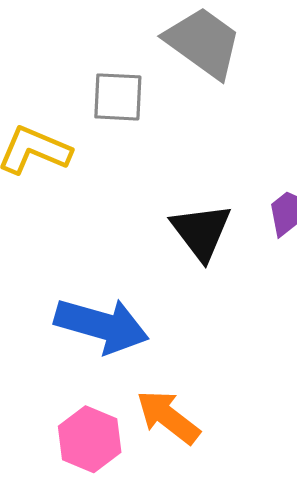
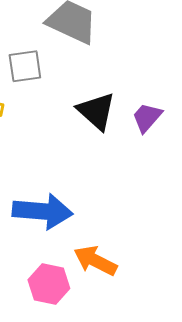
black triangle: (201, 232) -> (96, 111), moved

